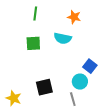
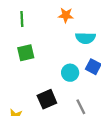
cyan semicircle: (63, 38) -> (85, 38), moved
cyan circle: (80, 82) -> (70, 73), moved

